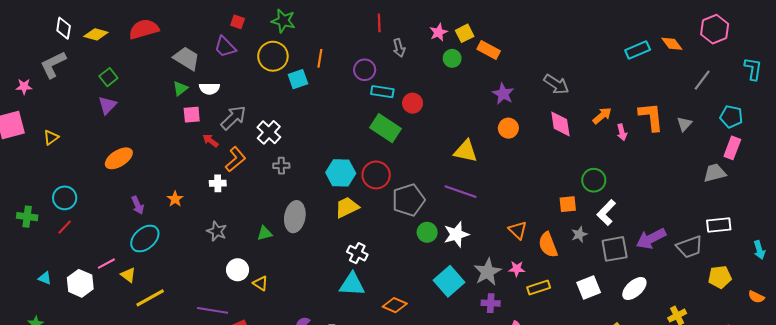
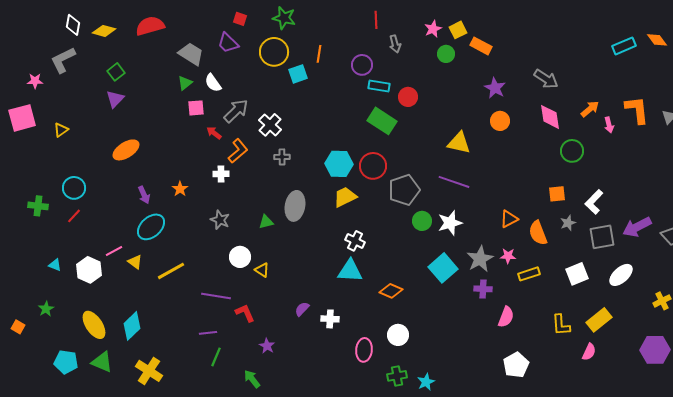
white semicircle: (209, 89) -> (213, 83), turned 54
green circle: (594, 180) -> (572, 151), moved
orange triangle: (518, 230) -> (509, 219), turned 48
yellow line: (150, 298) -> (171, 271), moved

